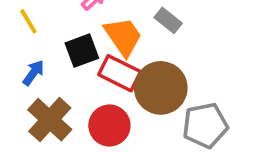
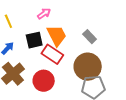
gray rectangle: (168, 20) -> (90, 37), moved
brown circle: (161, 88) -> (88, 67), moved

